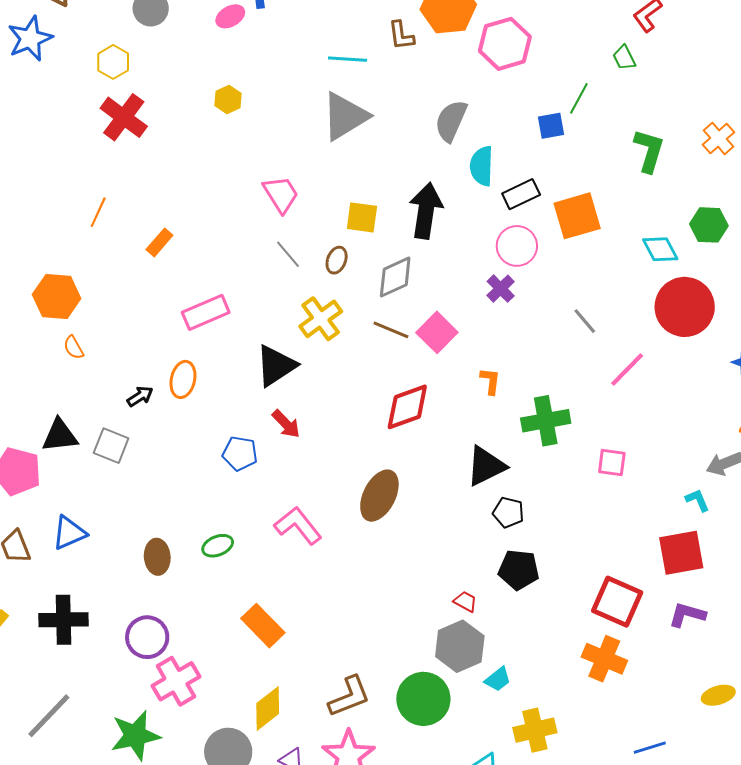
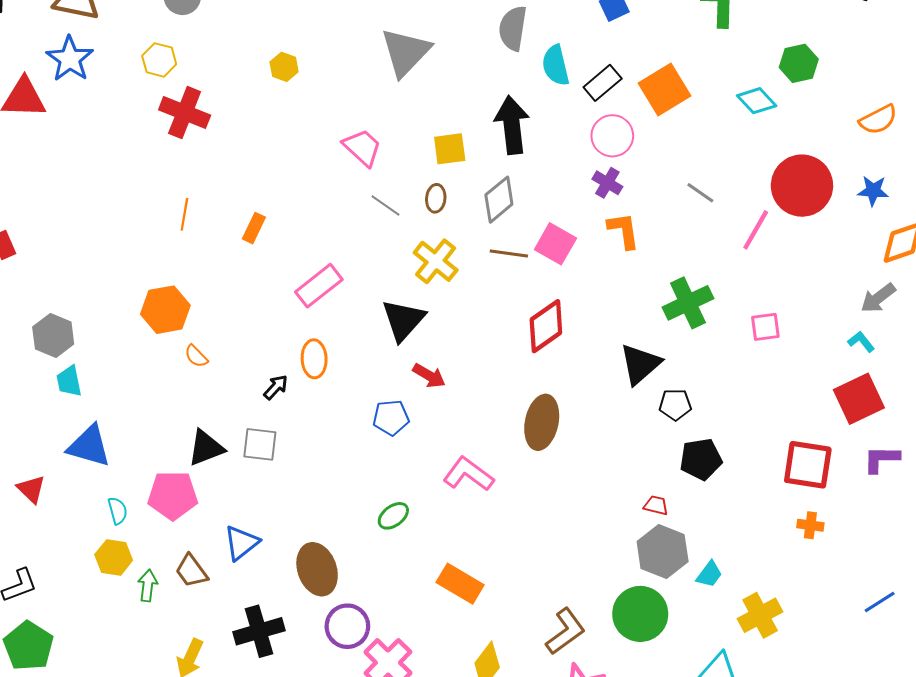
red circle: (685, 307) -> (802, 186), moved
orange L-shape: (490, 381) -> (624, 231), moved, size x1.4
brown ellipse: (157, 557) -> (317, 569), moved, size x1.4
orange cross: (604, 659) -> (810, 525), size x0.6

